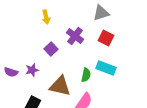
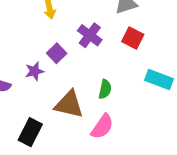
cyan rectangle: (106, 68) -> (159, 80), moved
purple star: (32, 70) -> (34, 71), moved

